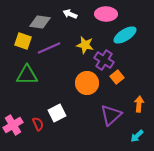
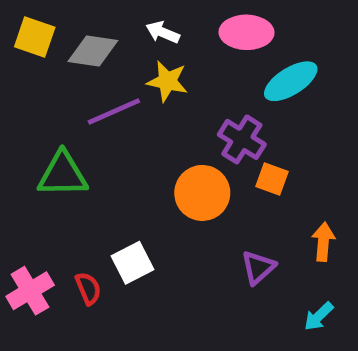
yellow square: (23, 41) -> (35, 37), moved
yellow star: (85, 45) -> (167, 81), moved
orange square: (117, 77) -> (272, 179), turned -32
purple triangle: (111, 115) -> (258, 267), size x0.7

